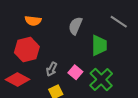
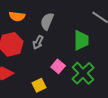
gray semicircle: (75, 26) -> (47, 21), moved
gray arrow: (52, 69) -> (38, 42), moved

